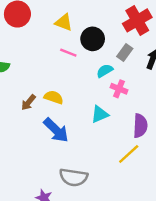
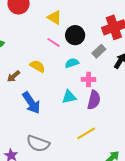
cyan semicircle: (105, 71) -> (72, 63), moved
pink cross: (119, 89) -> (89, 79), turned -32
yellow semicircle: (54, 97) -> (37, 66), moved
purple semicircle: (140, 126) -> (94, 100), moved

